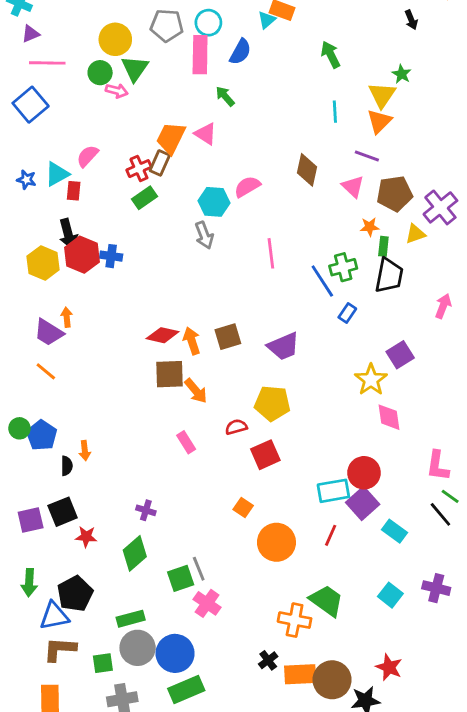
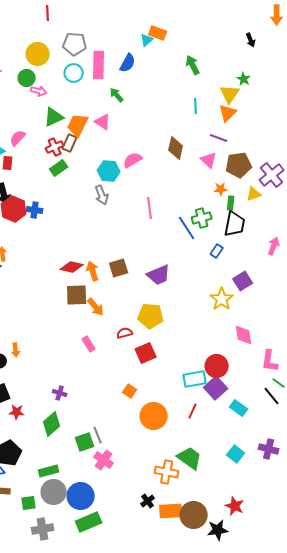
cyan circle: (208, 23) -> (74, 73), moved
green triangle: (135, 68) -> (54, 117), moved, turned 30
blue rectangle: (347, 313) -> (217, 251), moved
pink diamond: (389, 417) -> (244, 335), moved

